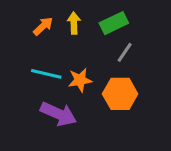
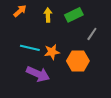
orange arrow: (43, 26) -> (20, 11), moved
gray line: (125, 52) -> (92, 34), moved

